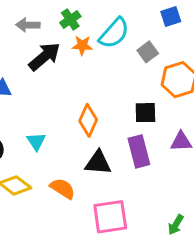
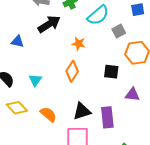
orange star: (82, 45) -> (79, 44), moved
purple rectangle: (139, 151) -> (107, 117), moved
black triangle: (98, 163) -> (82, 111), moved, turned -30

